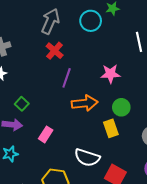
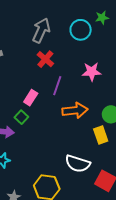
pink star: (110, 74) -> (92, 72), moved
green square: (22, 104) -> (21, 117), moved
pink rectangle: (46, 134) -> (31, 98), moved

